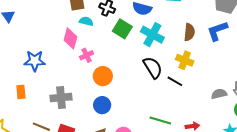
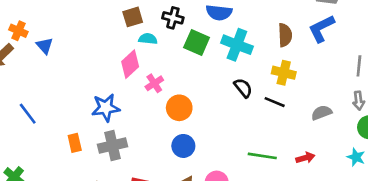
pink diamond: (70, 38) -> (130, 64), turned 40
blue star: (35, 61) -> (106, 108), moved
black semicircle: (153, 68) -> (243, 88), size x0.7
gray semicircle: (219, 94) -> (322, 113), moved
gray cross: (61, 98) -> (112, 145), moved

